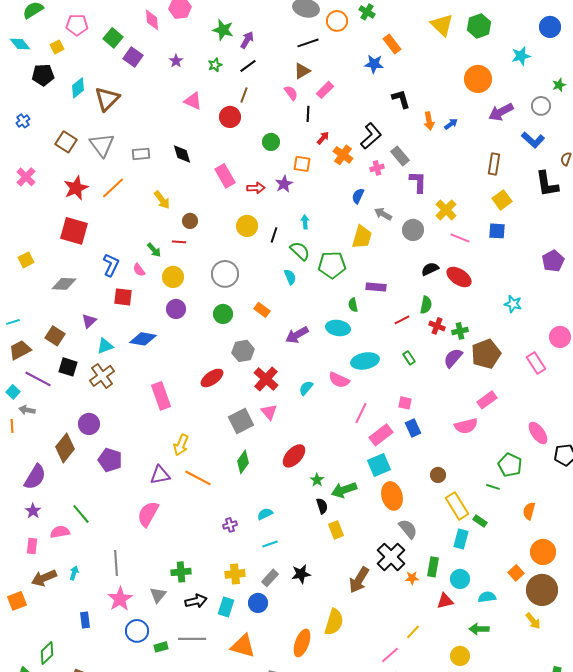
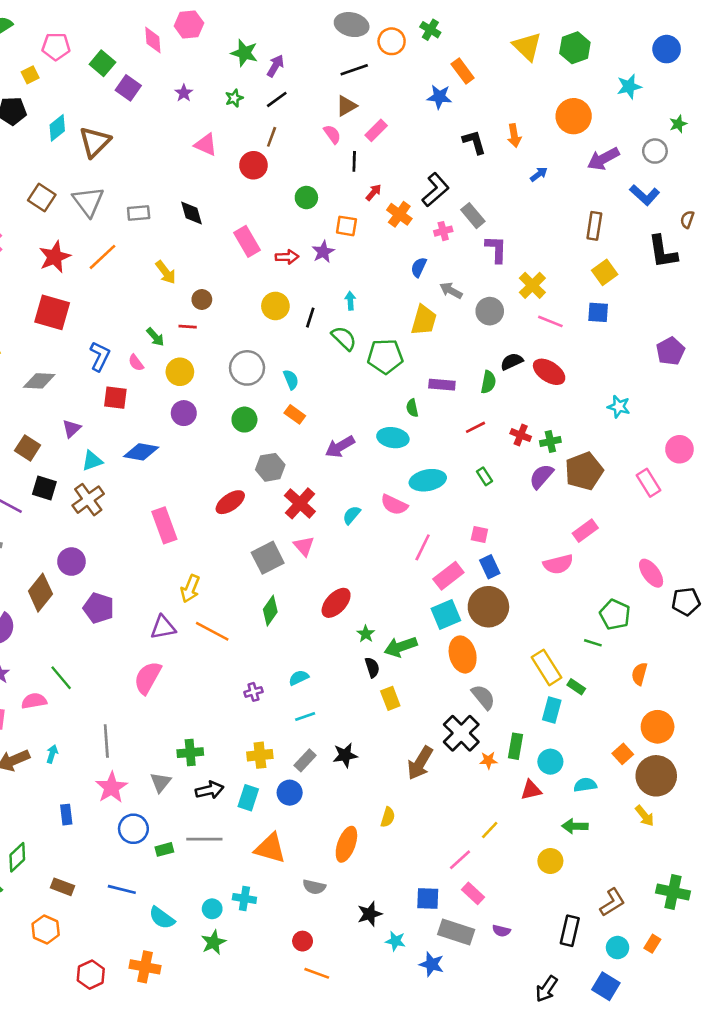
orange arrow: (429, 121) -> (514, 136), moved
cyan semicircle: (290, 277) -> (291, 380), moved
green semicircle: (426, 305) -> (488, 382), moved
brown circle: (438, 475) -> (488, 607), moved, size x2.0
yellow semicircle: (334, 622) -> (388, 817), size x0.6

